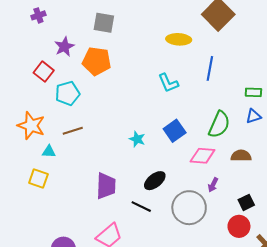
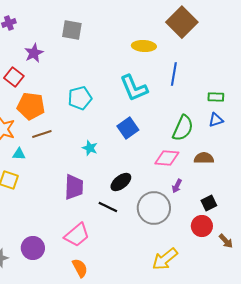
orange pentagon: (97, 61) -> (31, 106), moved
cyan L-shape: (168, 83) -> (134, 88), size x1.4
cyan pentagon: (68, 93) -> (80, 98), moved
blue square: (175, 131) -> (128, 128), moved
cyan star: (137, 139) -> (90, 148), moved

